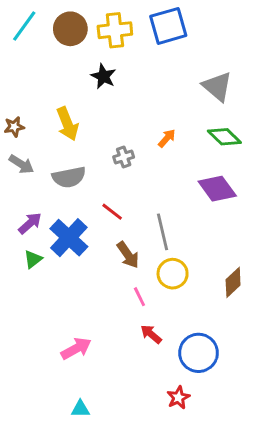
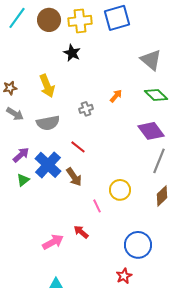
gray line: (163, 232) -> (159, 161), moved, turned 35
brown arrow: (128, 255) -> (74, 177), moved
red arrow: (151, 334) -> (81, 232), moved

